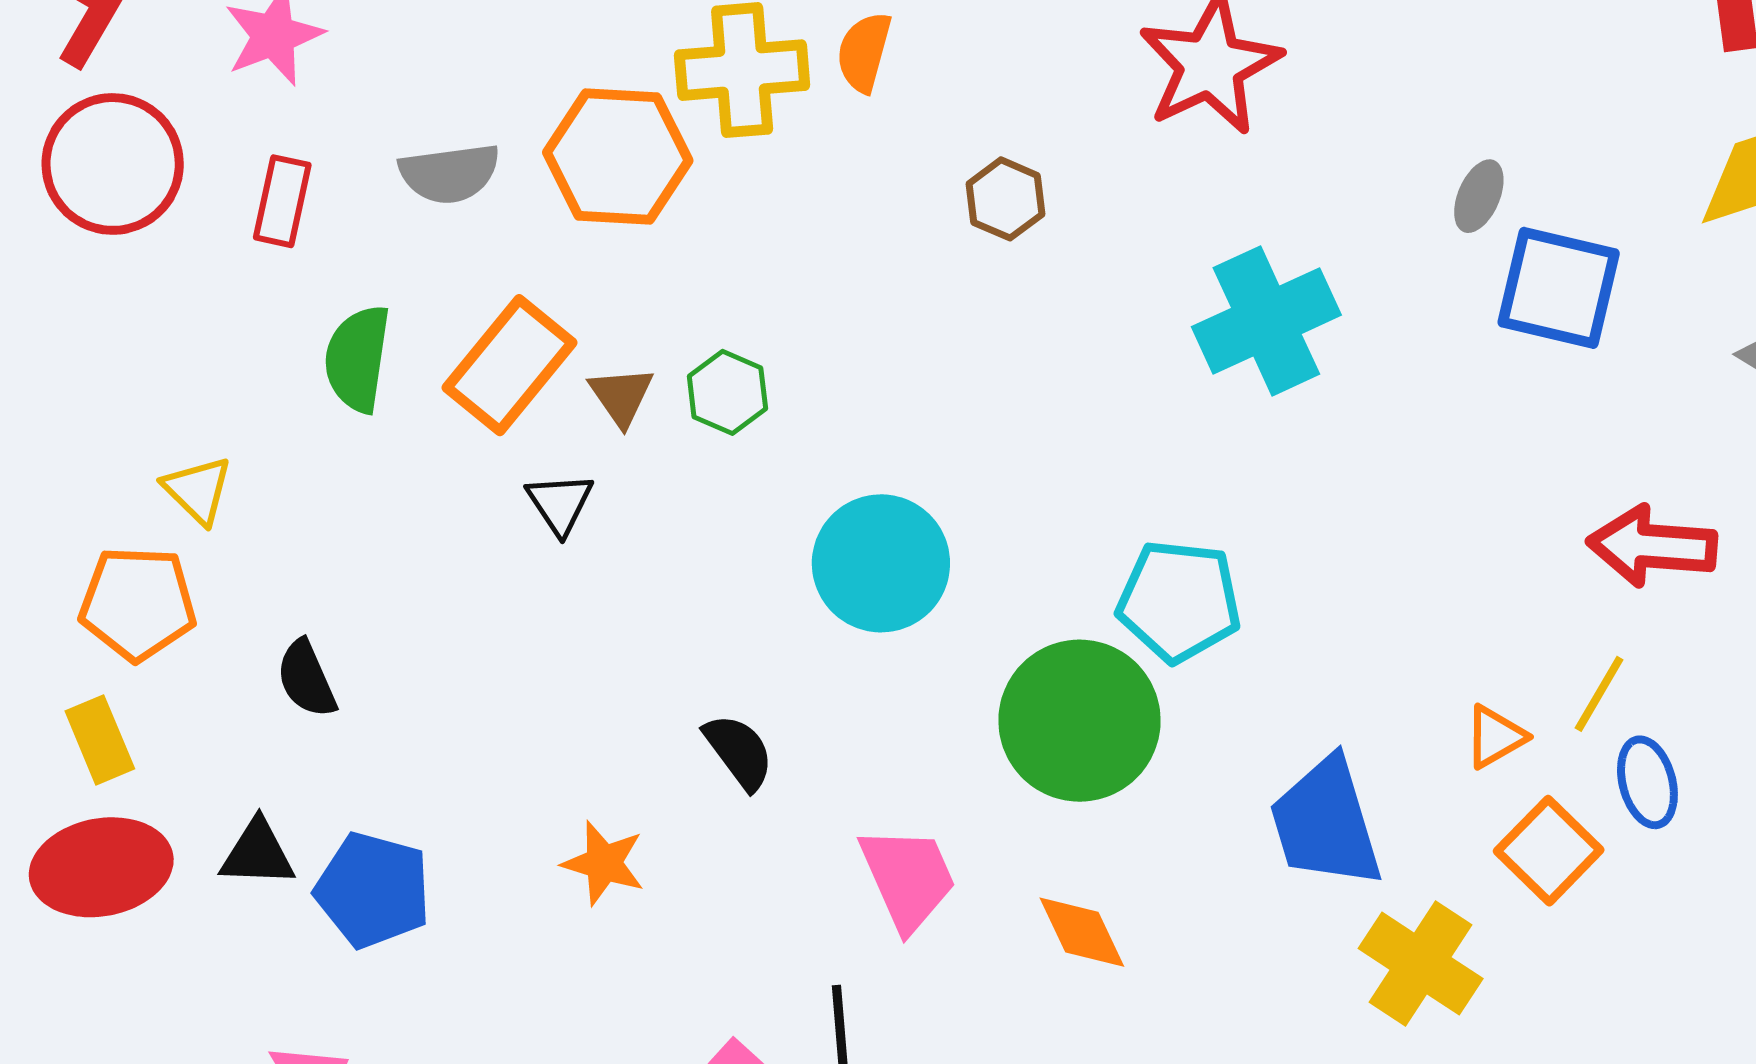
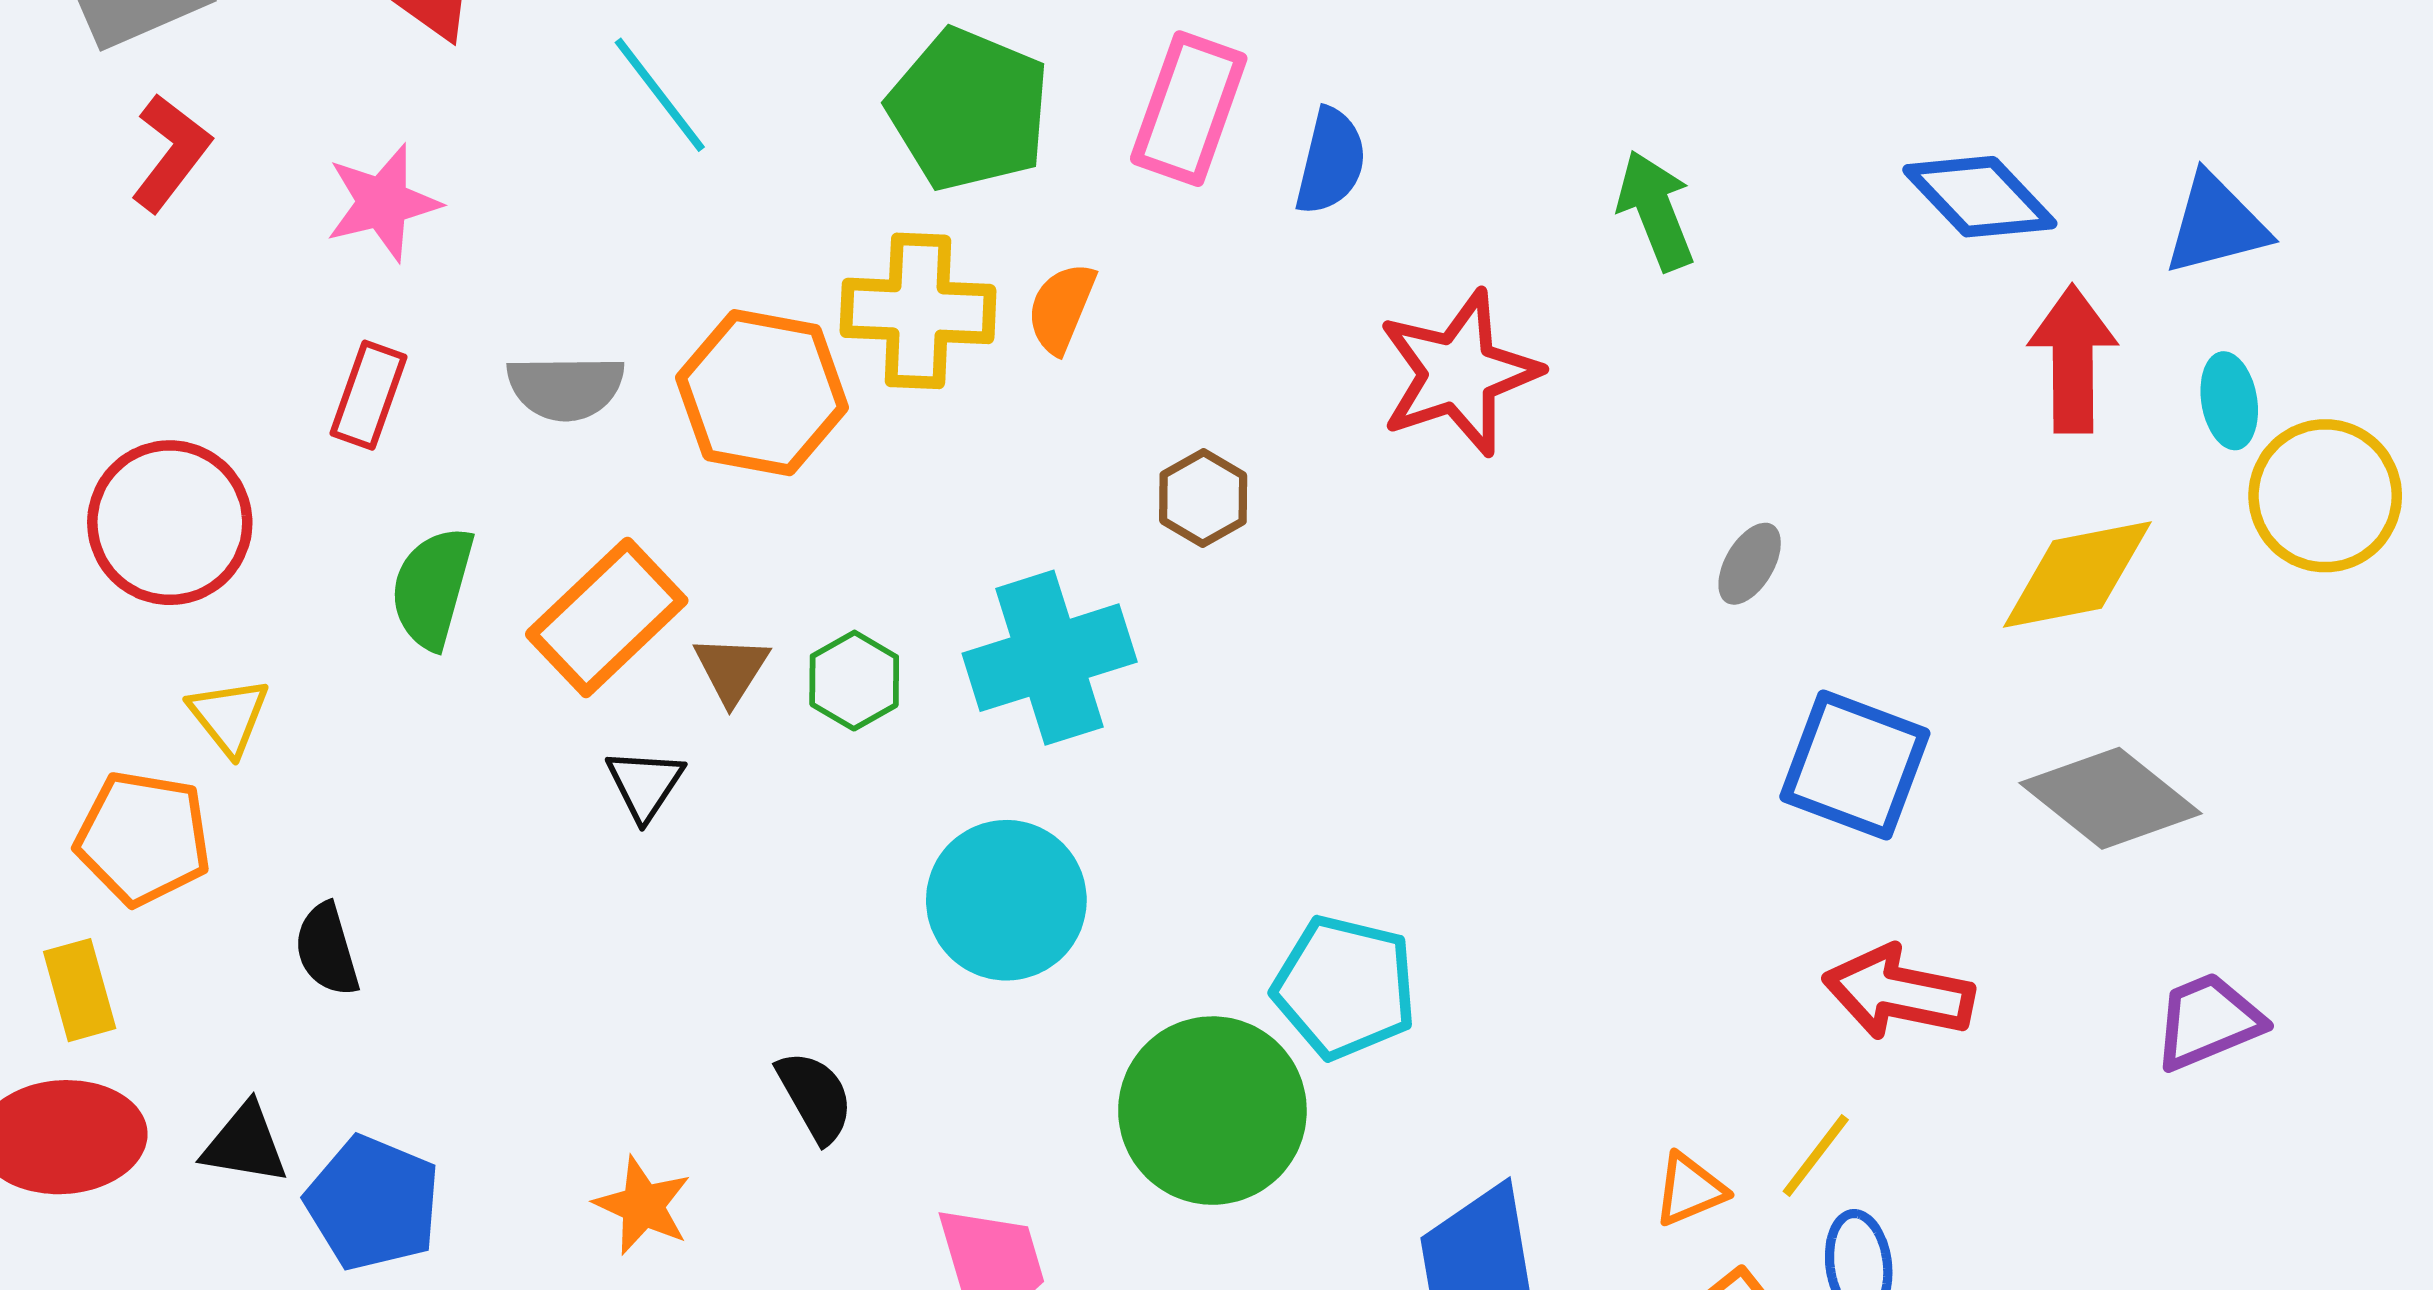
red circle: (113, 164) -> (170, 523), moved
blue square: (1559, 288) -> (1855, 765), moved
cyan cross: (1266, 321) -> (1050, 658), moved

